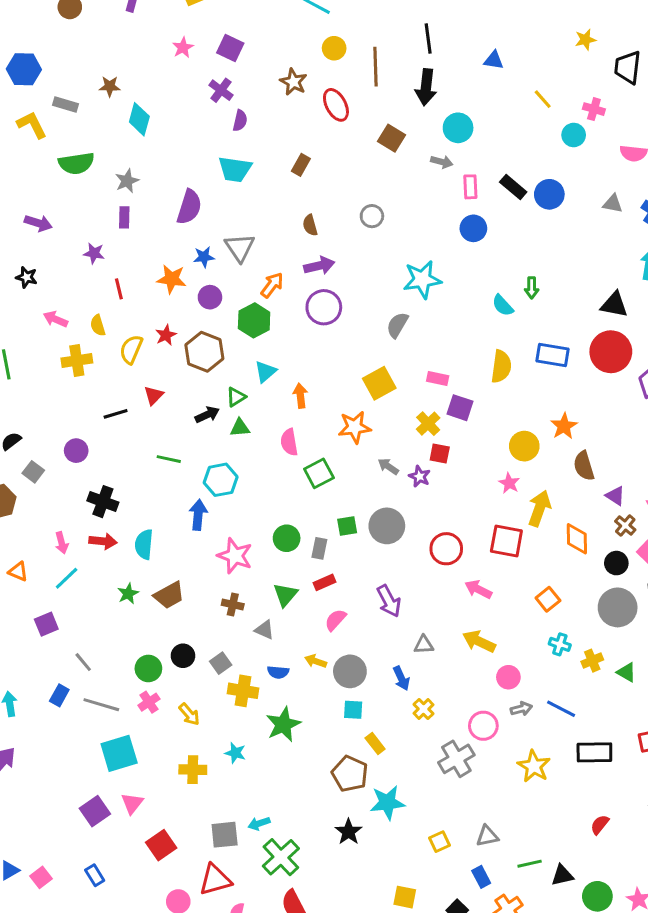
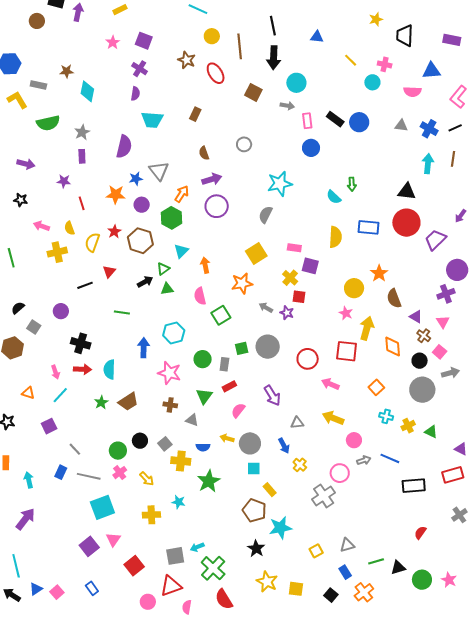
purple semicircle: (240, 121) -> (135, 94), moved
cyan hexagon: (221, 480) -> (174, 333), moved
yellow star: (534, 766) -> (267, 582), moved

